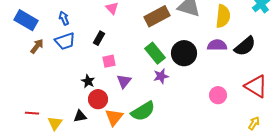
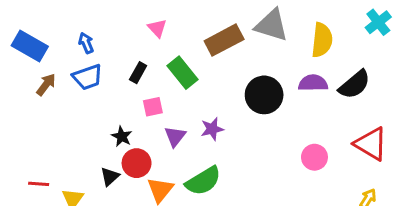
green rectangle: (155, 53) -> (182, 73), moved
purple star: (161, 76) -> (212, 129), moved
black triangle: (80, 116) -> (110, 176), moved, turned -32

